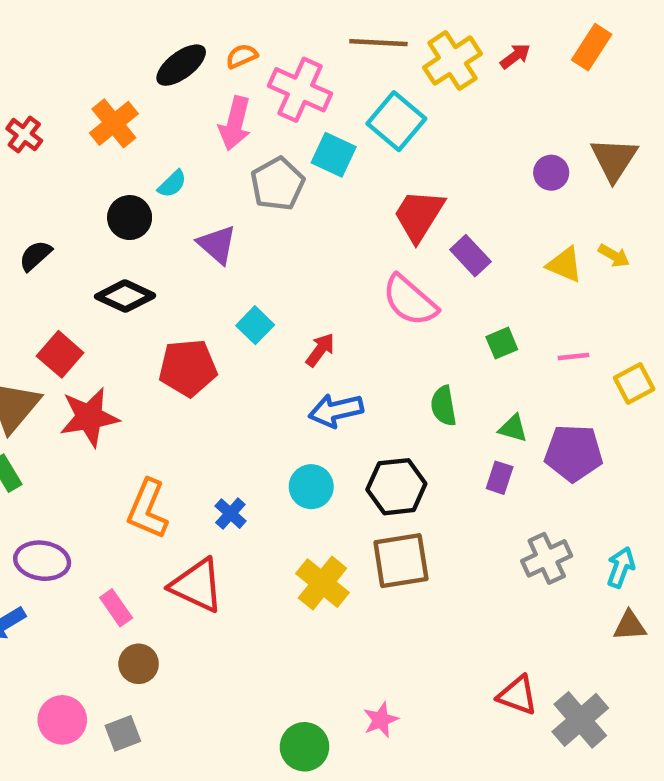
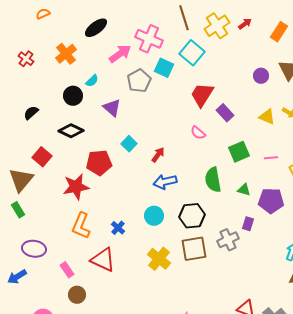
brown line: (378, 43) -> (184, 18), turned 70
orange rectangle: (592, 47) -> (279, 32), moved
orange semicircle: (242, 56) -> (43, 14), moved
pink arrow: (235, 123) -> (120, 54), turned -140
pink semicircle: (410, 301) -> (198, 133), size x0.6
green square: (502, 343) -> (239, 152), size x1.5
green semicircle: (444, 406) -> (213, 180), size x1.4
red star: (89, 417) -> (76, 187), moved
purple rectangle: (500, 478) -> (248, 224), moved
gray cross: (547, 558) -> (228, 240), moved

